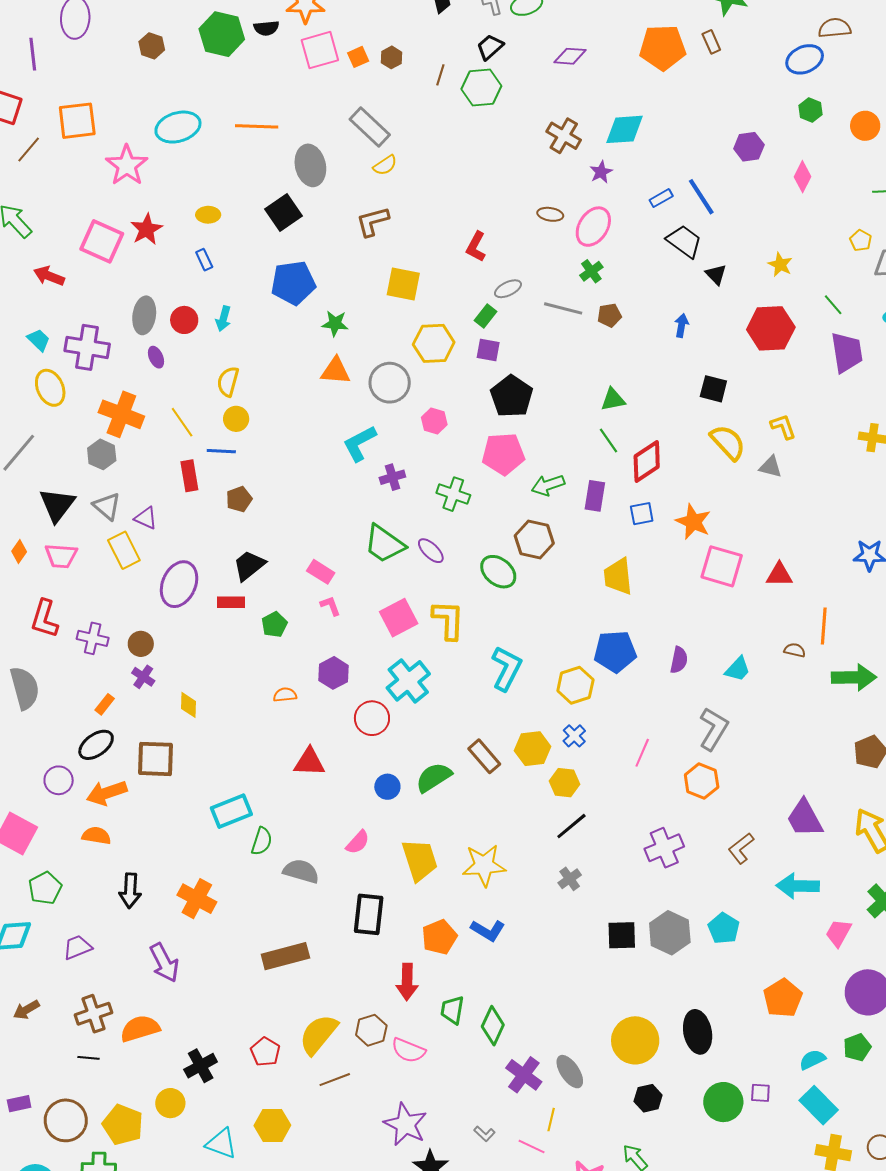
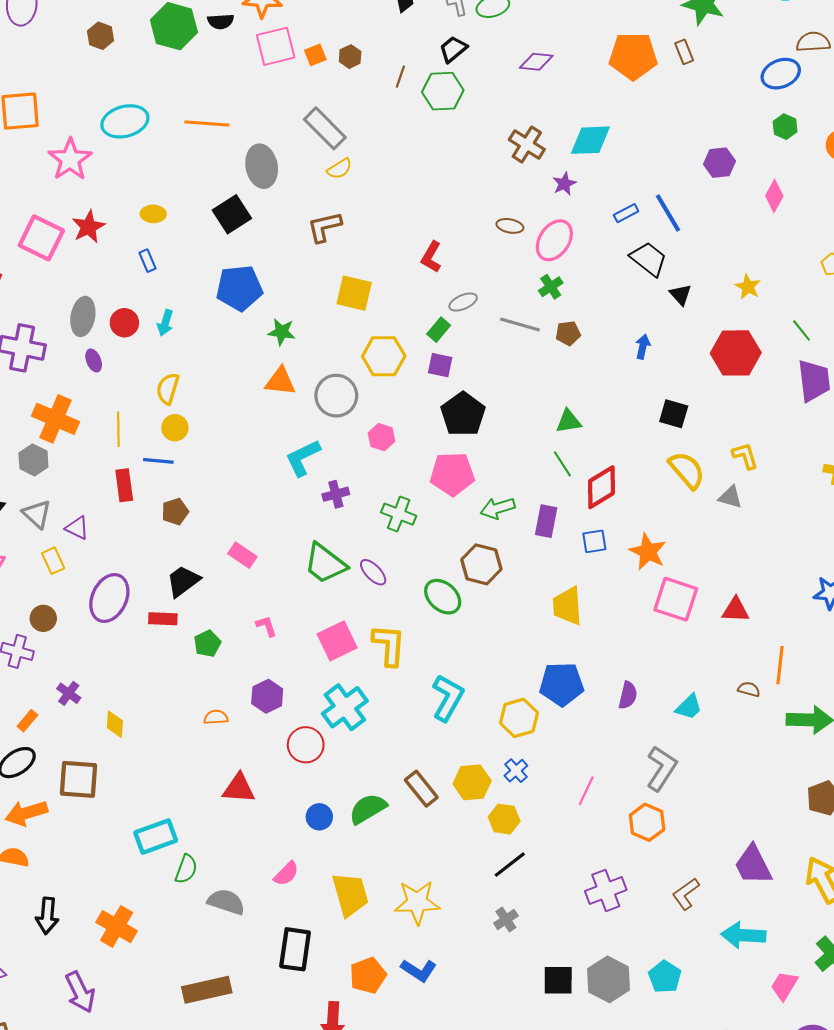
yellow line: (182, 422) -> (118, 429), turned 32
yellow rectangle: (124, 550) -> (53, 561), size x0.7
pink rectangle: (321, 572) -> (242, 555), moved
brown circle: (141, 644) -> (43, 618), moved

